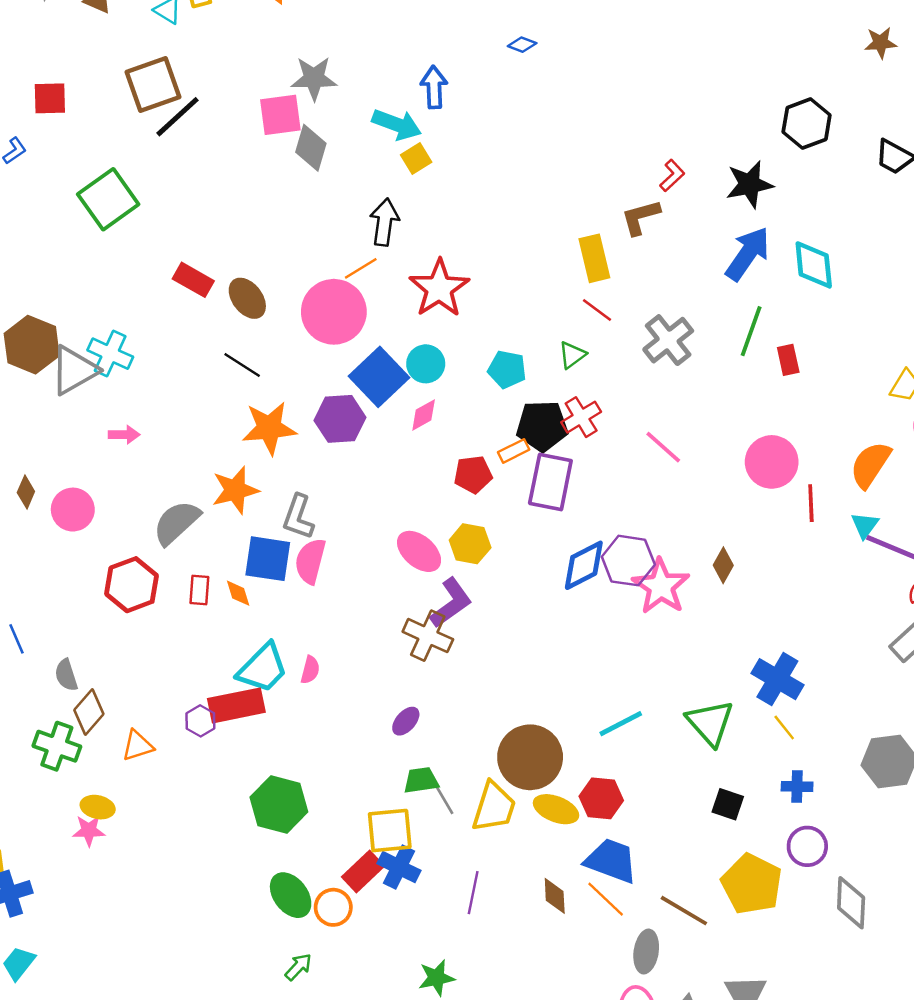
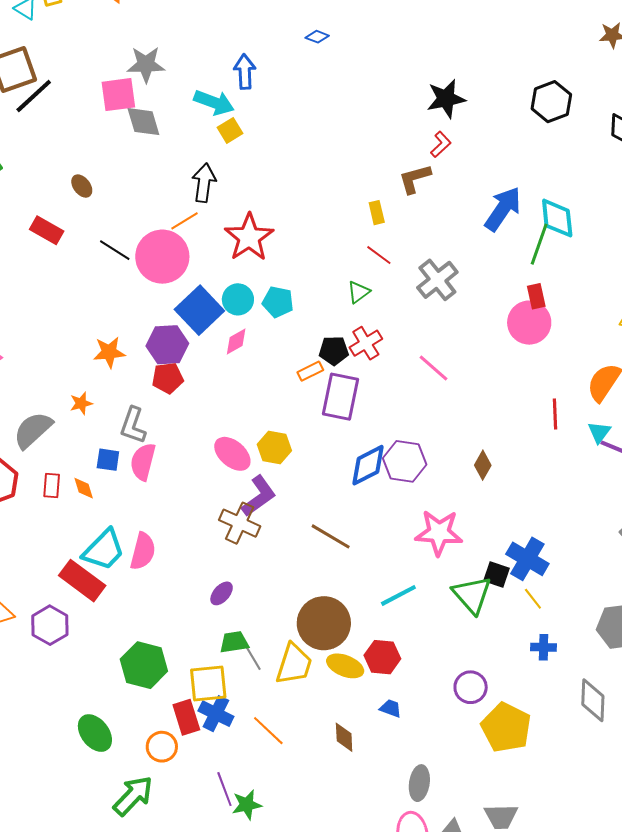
gray diamond: (311, 148) -> (143, 122), turned -33
black star: (749, 184) -> (446, 99), moved
yellow rectangle: (594, 258) -> (377, 213), size x0.6
brown ellipse: (247, 298) -> (82, 186), moved, size x0.7
green line: (751, 331) -> (539, 244), moved
black line: (242, 365) -> (115, 250), moved
cyan pentagon: (507, 369) -> (278, 302), moved
black pentagon: (542, 426) -> (334, 351), size x0.7
orange star: (269, 428) -> (109, 352), size x0.7
pink circle: (772, 462) -> (529, 323), moved
red pentagon: (473, 474) -> (168, 378), moved
orange star: (235, 490) -> (81, 403), size x0.6
blue square: (268, 559) -> (108, 460), size x0.6
pink star: (661, 586) -> (439, 533), moved, turned -30
pink semicircle: (310, 670) -> (143, 551), size x1.6
red rectangle: (236, 705) -> (82, 581), turned 48
purple hexagon: (200, 721) -> (50, 625), moved, size x1.5
black square: (728, 804) -> (496, 574), moved
green hexagon: (279, 805) -> (144, 665), moved
purple circle: (807, 846) -> (471, 687), moved
blue trapezoid: (611, 861) -> (391, 708), size x0.5
red rectangle: (363, 872) -> (186, 717), turned -64
purple line: (473, 893) -> (224, 789), moved, turned -32
green ellipse: (291, 895) -> (95, 733), moved
orange line: (606, 899) -> (268, 731), moved
gray diamond: (851, 903) -> (593, 700), moved
brown line: (684, 911) -> (331, 536), moved
green arrow: (298, 967) -> (133, 796), size x1.8

